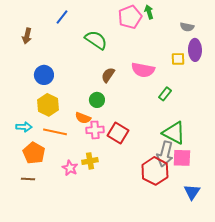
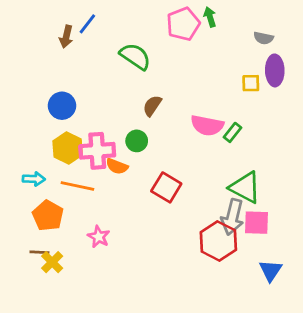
brown arrow: (27, 36) -> (66, 37), moved
pink semicircle: (143, 70) -> (207, 125), moved
pink cross: (95, 130) -> (97, 151), moved, size x1.4
yellow cross: (90, 161) -> (52, 262), moved, turned -35

